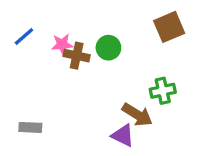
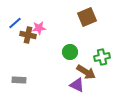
brown square: (169, 27) -> (87, 17), moved
green circle: (108, 48) -> (70, 52), moved
brown cross: (77, 56) -> (28, 35), moved

